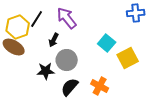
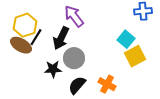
black line: (37, 19) -> (36, 37), moved
black arrow: (54, 40) -> (61, 38), size x1.6
cyan square: (107, 43) -> (126, 39), moved

